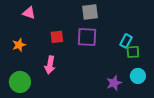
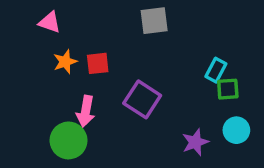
purple square: (87, 37) -> (142, 99), moved, turned 30
orange star: (19, 45) -> (65, 62), moved
green circle: (20, 82) -> (69, 140), moved

